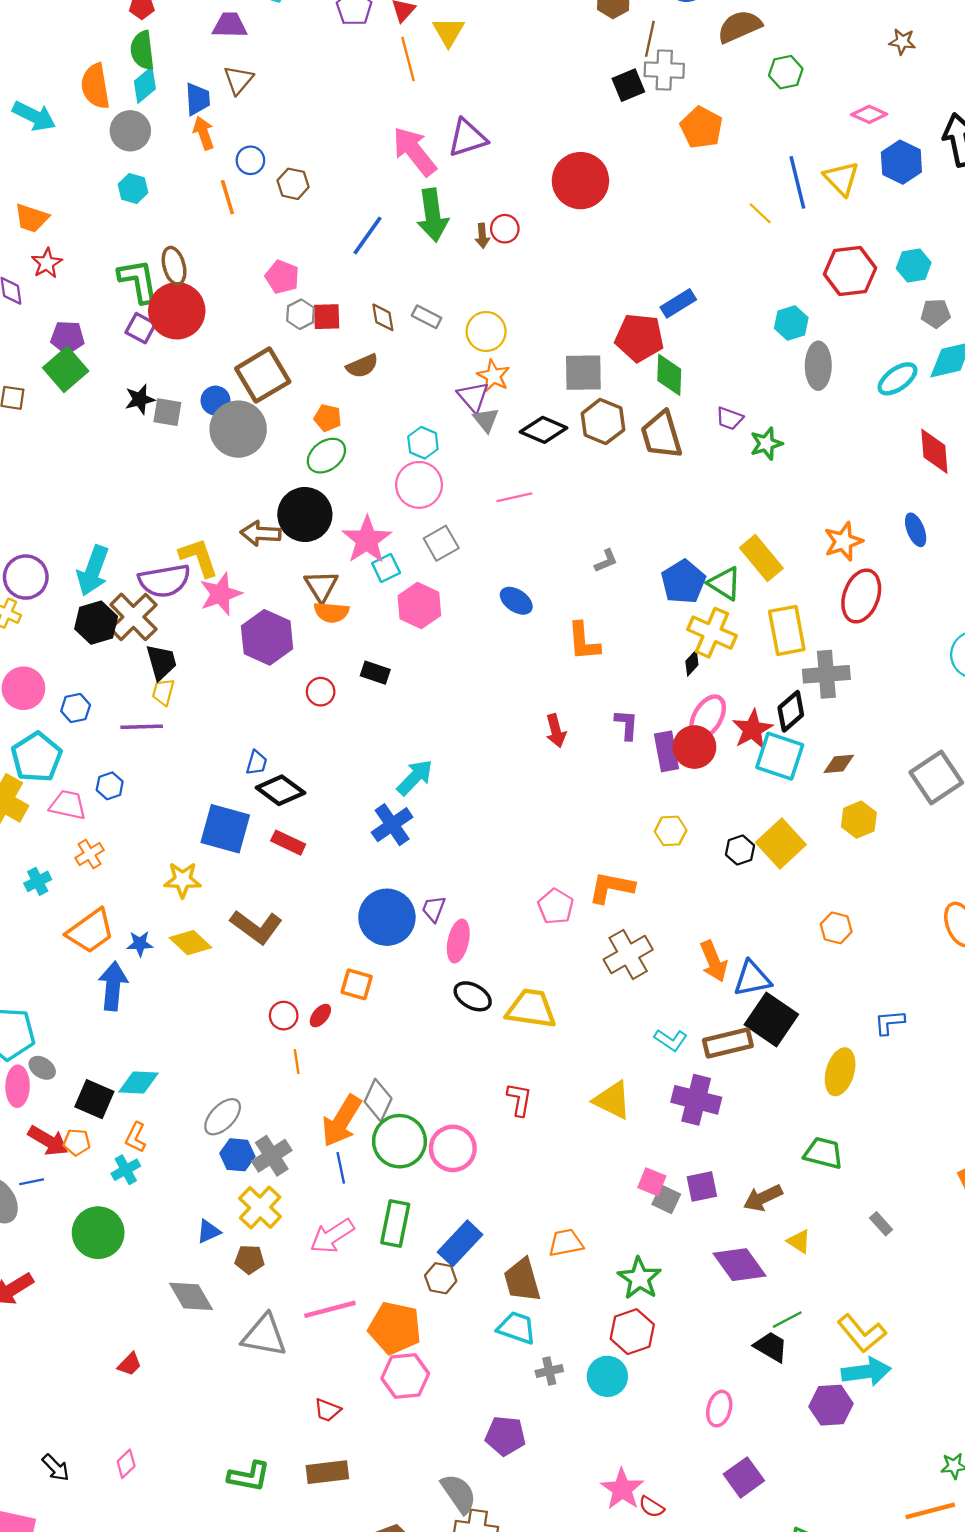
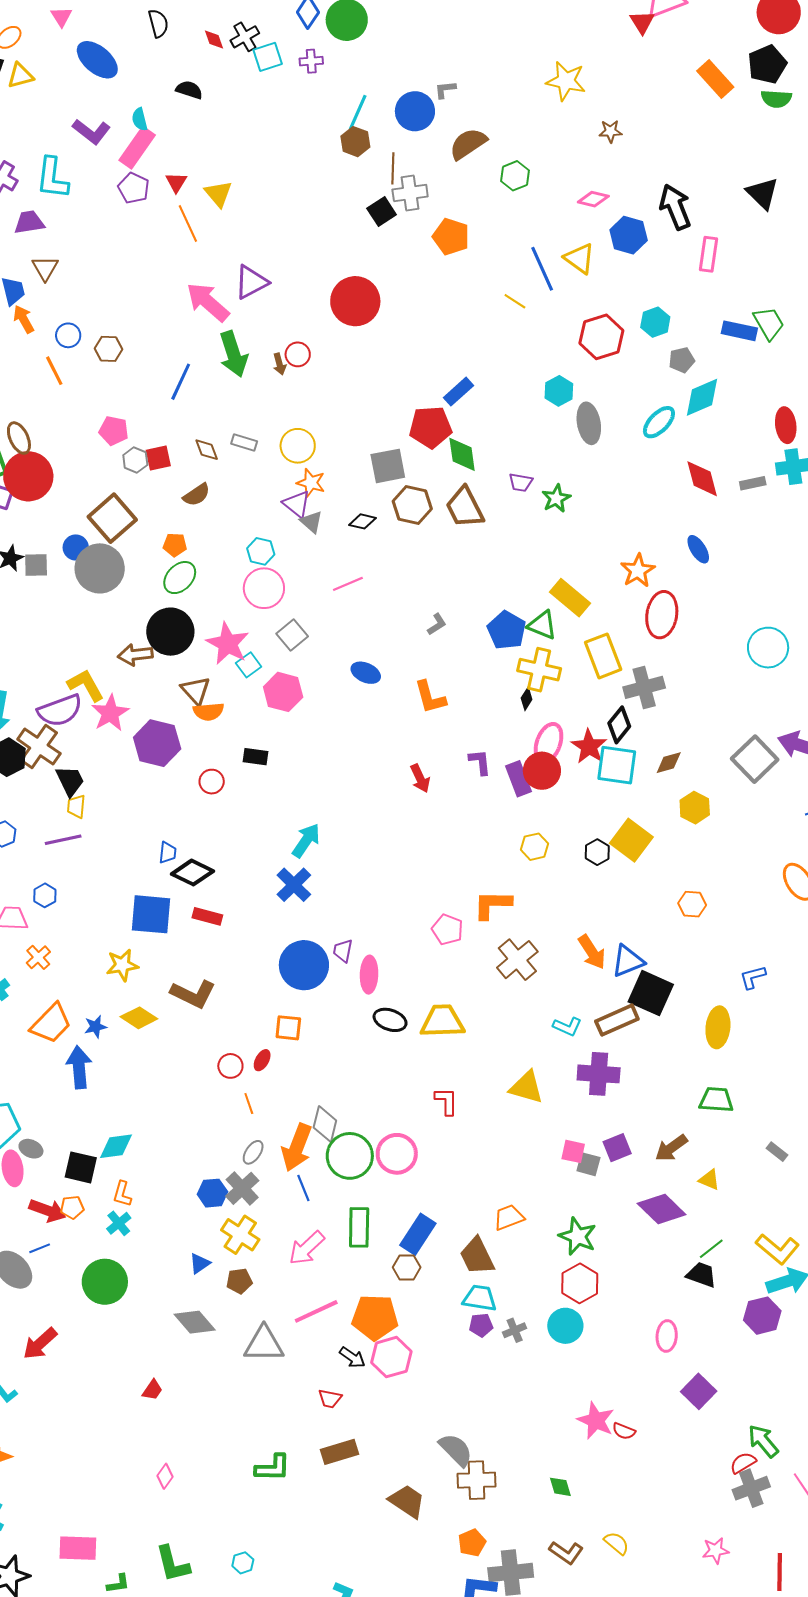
black diamond: (544, 430) -> (363, 521), size x0.7
gray ellipse: (223, 1117) -> (253, 1152), moved, size x0.7
purple pentagon: (505, 1436) -> (481, 1325), moved, size x0.7
black arrow: (56, 1468) -> (352, 1357), moved

